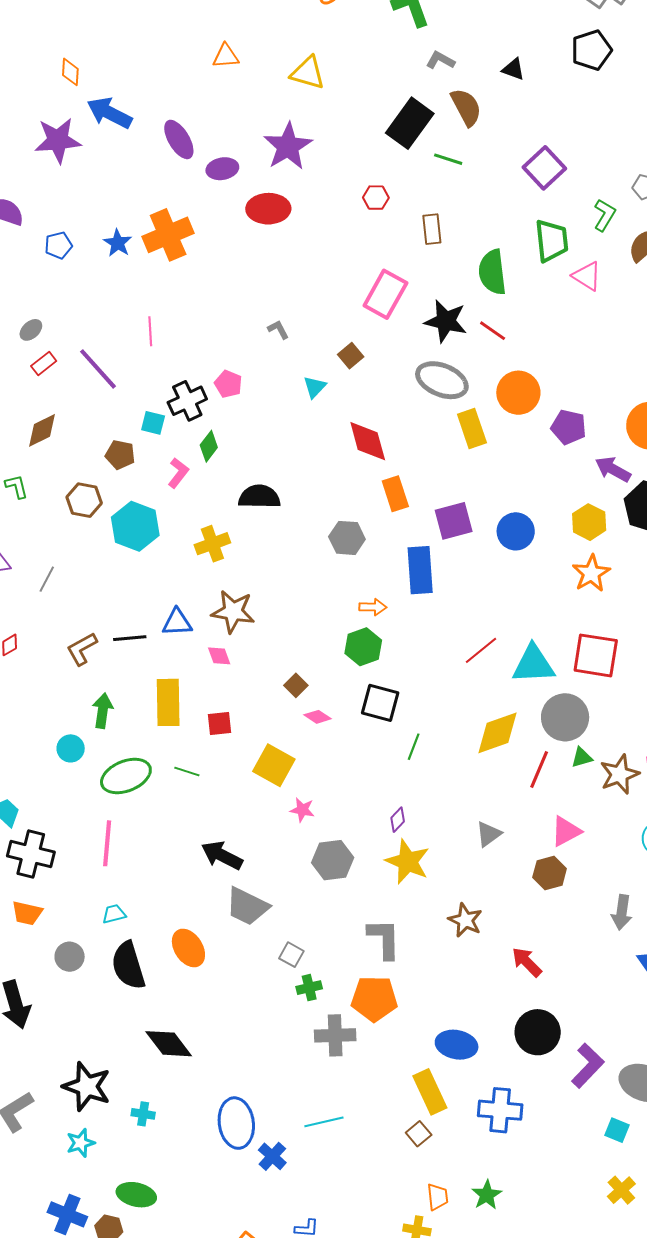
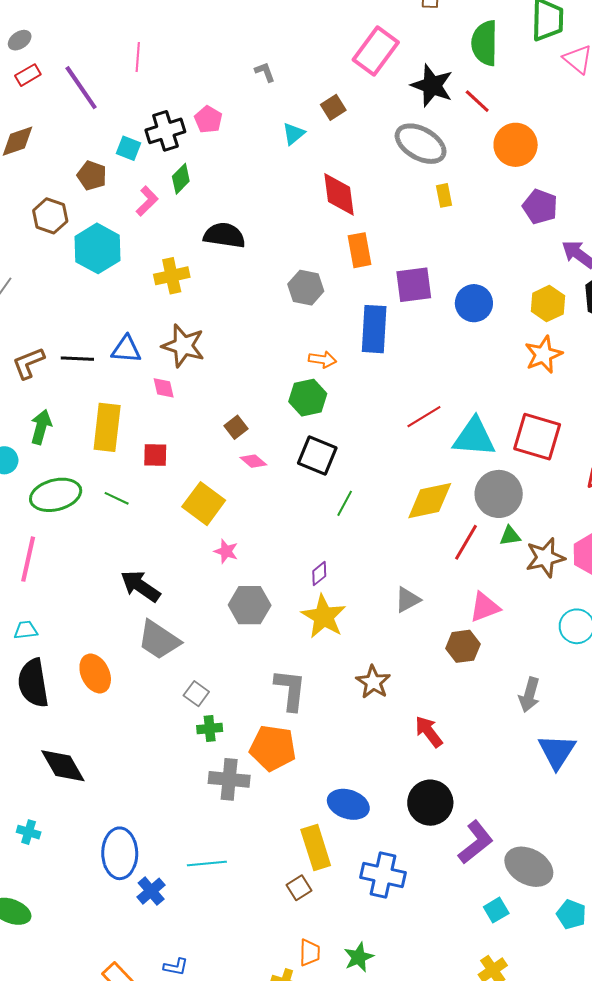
orange circle: (518, 393) -> (516, 145), moved
yellow rectangle: (472, 428) -> (444, 195), size x0.6
cyan square: (617, 1130) -> (496, 910), turned 30

